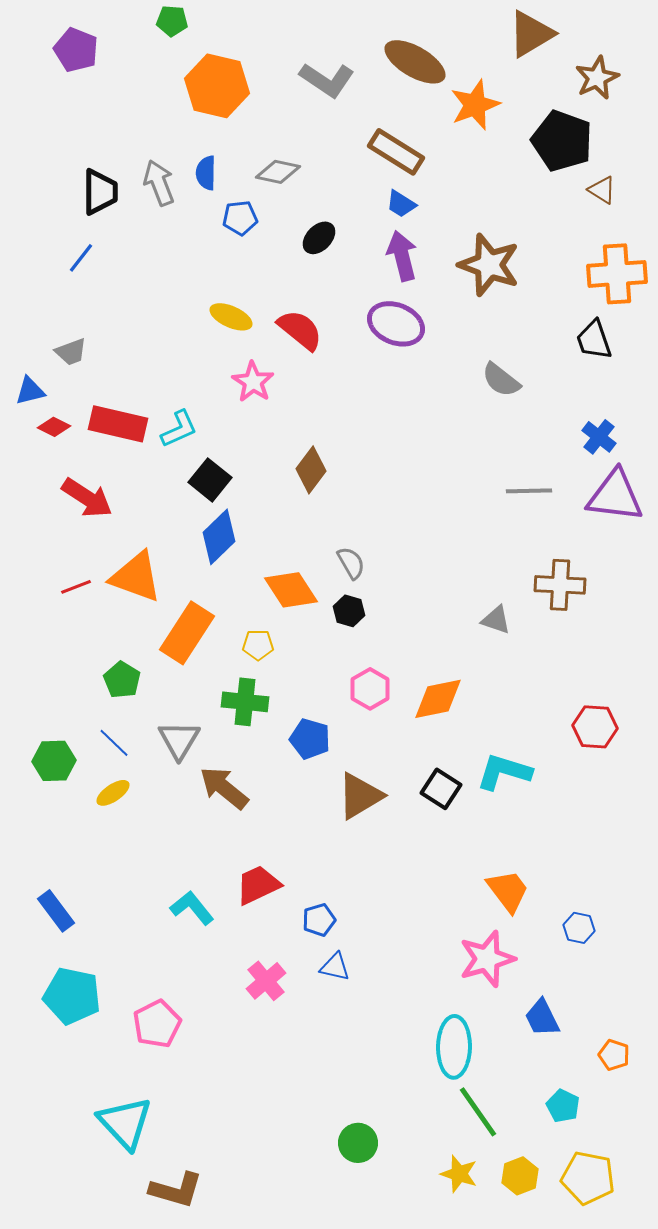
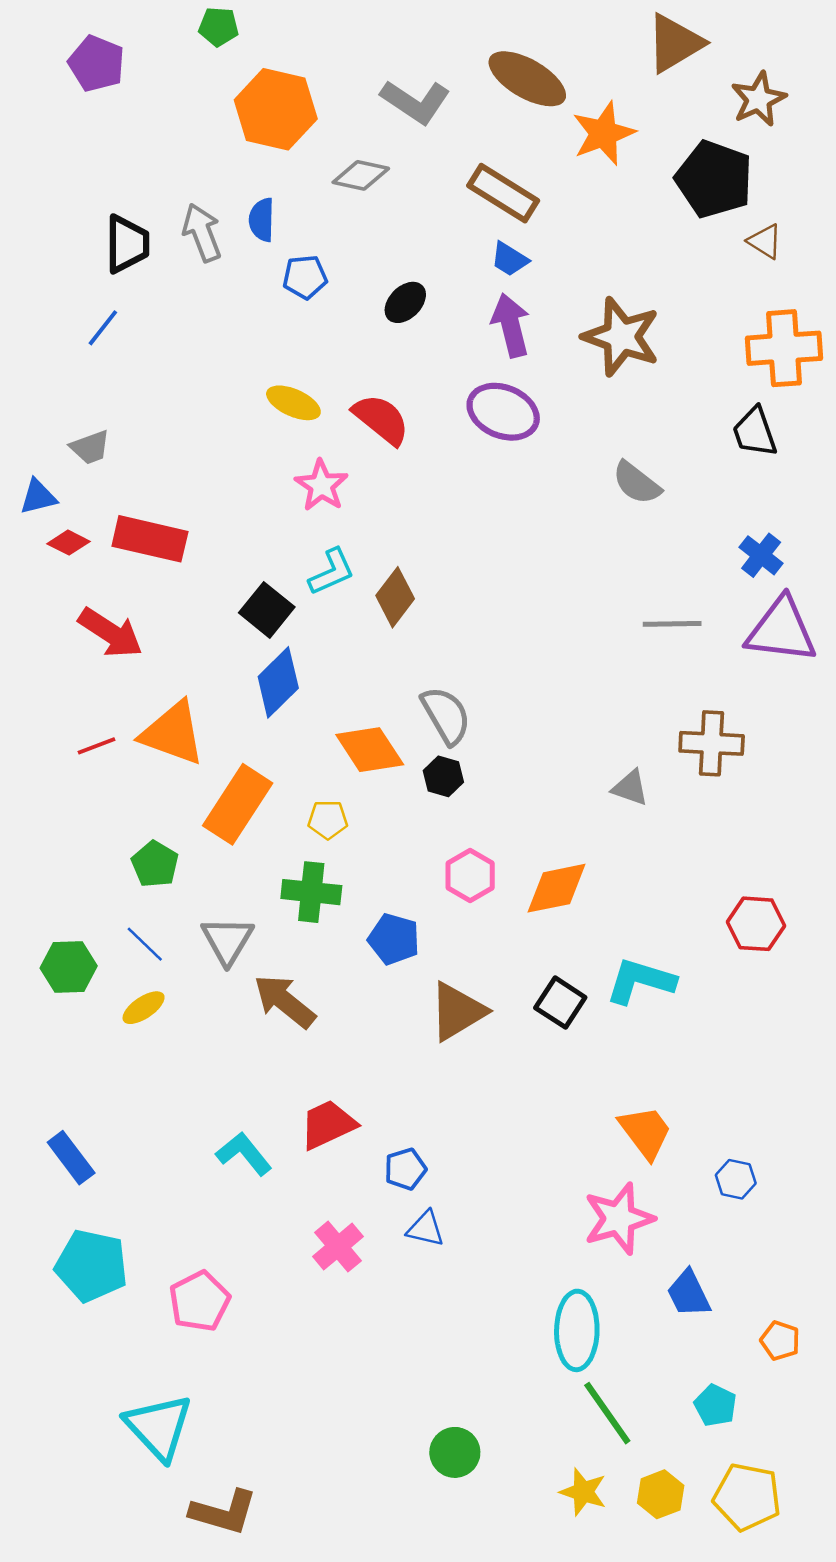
gray diamond: (278, 172) -> (361, 175), moved
cyan L-shape: (179, 429) -> (332, 572), moved
gray semicircle: (351, 563) -> (446, 715), size x1.4

